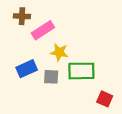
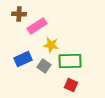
gray square: (51, 77) -> (44, 66), turned 32
red square: (105, 99) -> (71, 85), moved

